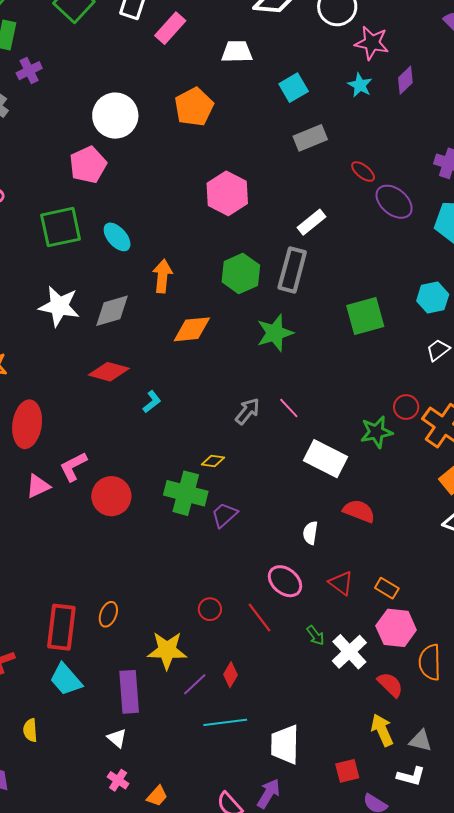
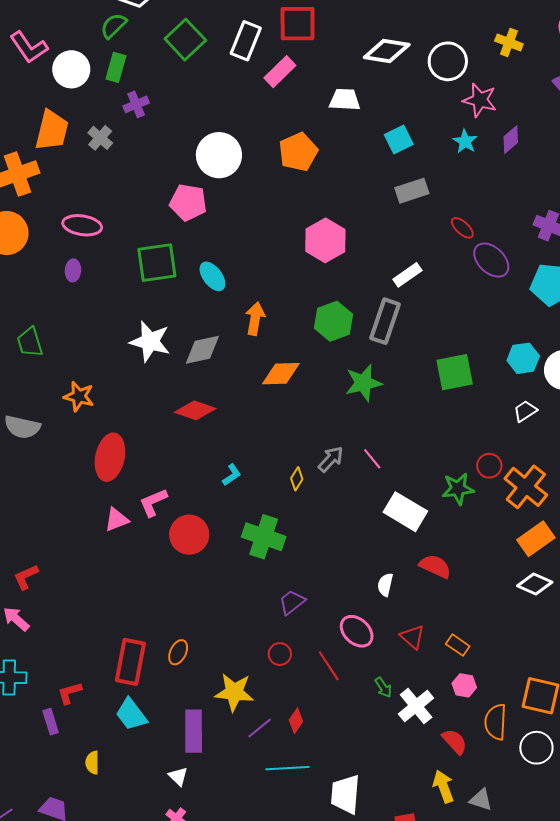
pink pentagon: (88, 165) -> (188, 202), turned 30
cyan L-shape: (152, 402) -> (232, 475), moved
yellow diamond: (213, 461) -> (297, 479), moved, turned -70
purple trapezoid: (224, 515) -> (292, 602), moved
pink hexagon: (396, 628) -> (464, 685), size x0.6

